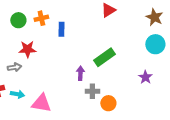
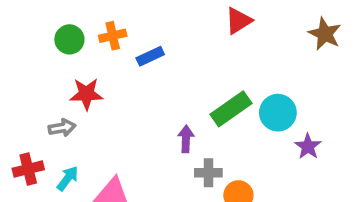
blue rectangle: (61, 29) -> (150, 56), turned 64
cyan circle: (155, 44) -> (278, 113), moved
cyan arrow: (17, 94) -> (68, 178), turned -64

